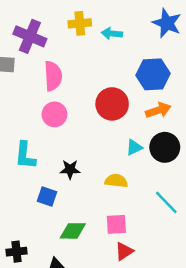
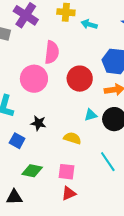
pink semicircle: (53, 76) -> (52, 52), moved
pink circle: (54, 114) -> (34, 79), size x1.4

